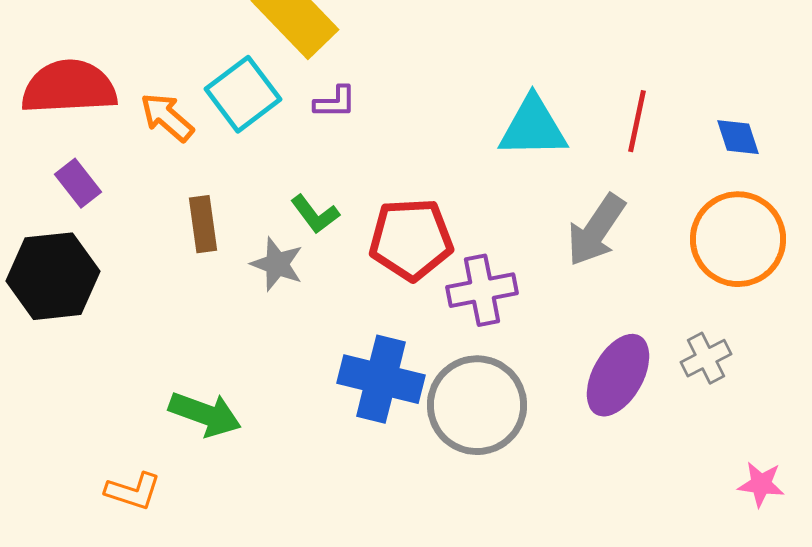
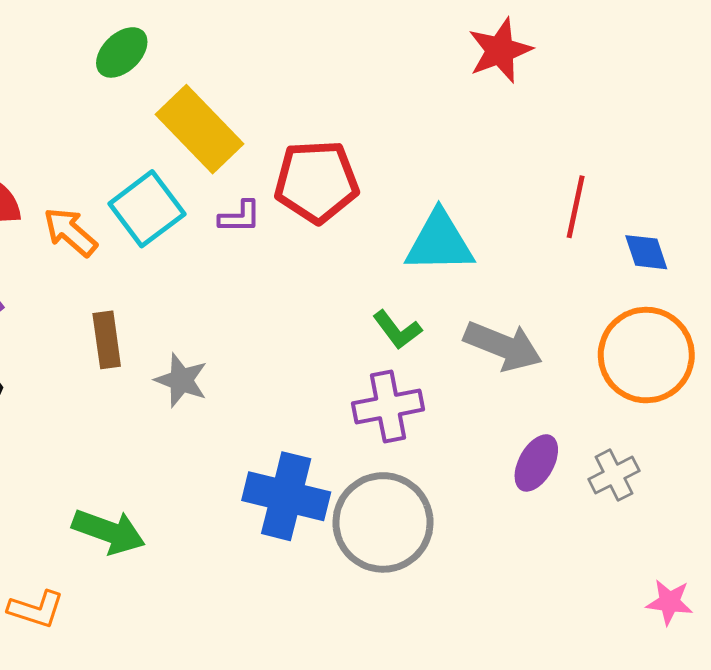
red line: (637, 121) -> (576, 207), moved
green L-shape: (315, 214) -> (397, 330), moved
gray arrow: (596, 230) -> (503, 346), turned -102
red pentagon: (411, 239) -> (316, 182), moved
purple ellipse: (618, 375) -> (536, 463), moved, size x0.7

